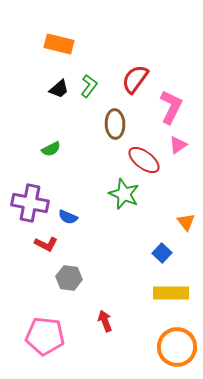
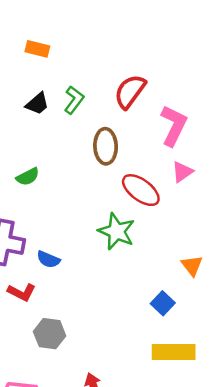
orange rectangle: (59, 44) -> (37, 49), size x0.7

